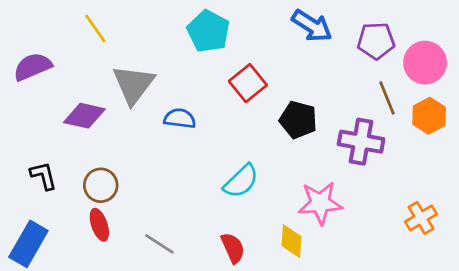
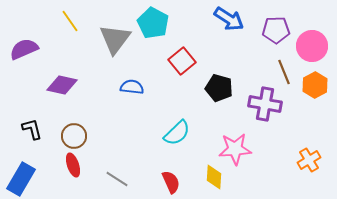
gray triangle: (133, 84) -> (115, 39), moved

